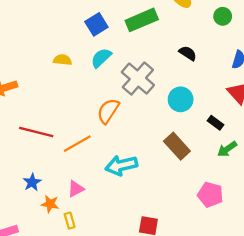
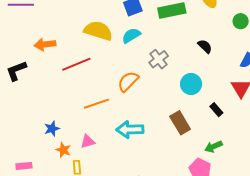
yellow semicircle: (62, 60) -> (98, 31), size x1.8
gray cross: (138, 79) -> (159, 59), size x0.7
red line: (36, 132) -> (76, 64), moved, turned -48
green arrow: (227, 149) -> (213, 147), moved

